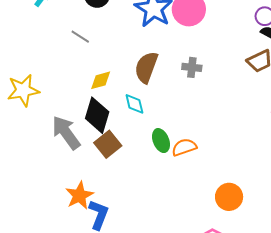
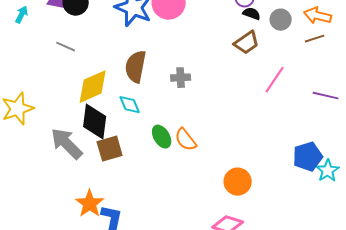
gray cross: (192, 67) -> (181, 78), moved
yellow diamond: (101, 80) -> (93, 87), size x1.6
brown square: (108, 144) -> (110, 149), turned 32
orange semicircle: (184, 147) -> (186, 140), turned -100

